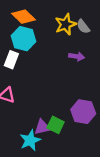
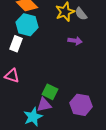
purple hexagon: (83, 112) -> (81, 105), moved
green square: (56, 125) -> (50, 92), moved

